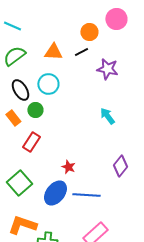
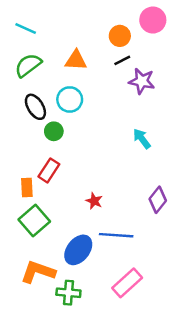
black line: (81, 52) -> (122, 60), moved
orange rectangle: (13, 118) -> (27, 188), moved, turned 35
blue ellipse: (55, 193) -> (78, 250), moved

